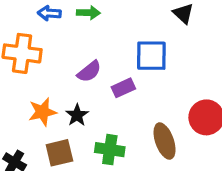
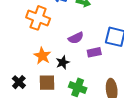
orange star: (42, 112) -> (42, 56), turned 30

